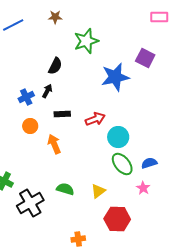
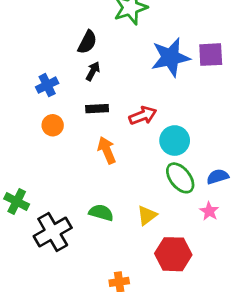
purple square: (145, 58) -> (211, 55), moved, turned -30
black arrow: (47, 91) -> (93, 71), moved
orange arrow: (54, 144) -> (107, 150), moved

